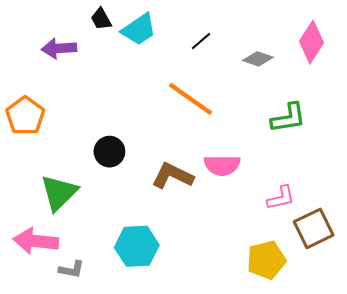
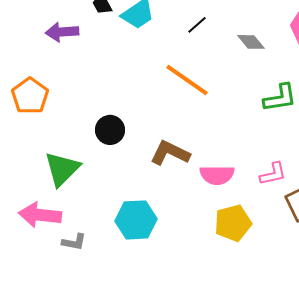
gray diamond: (258, 59) -> (251, 42), turned 32
pink semicircle: (222, 165) -> (217, 175), moved
yellow pentagon: (266, 260) -> (233, 223), moved

